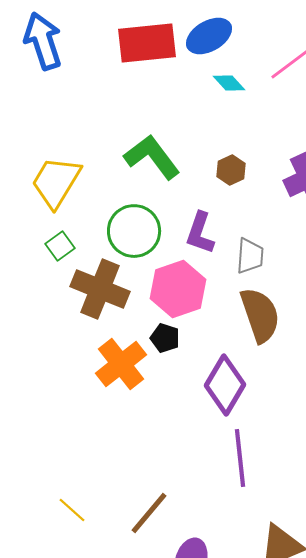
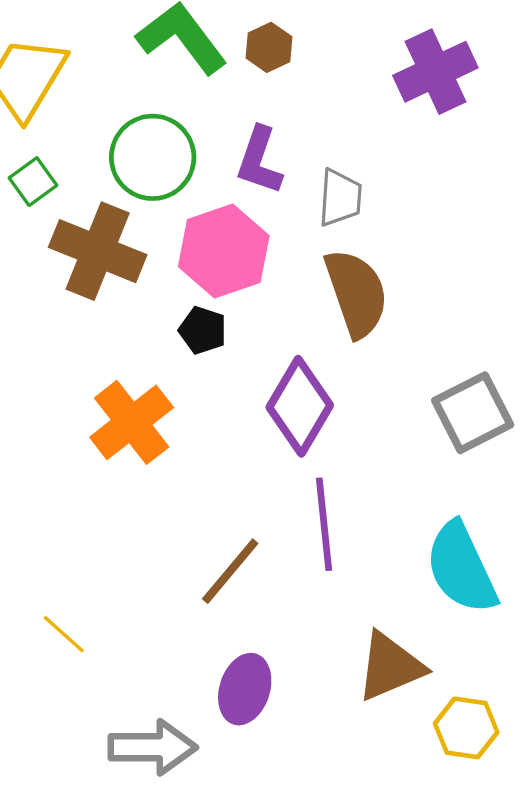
brown hexagon: (231, 170) -> (269, 47), moved
orange cross: (121, 364) -> (132, 422), moved
yellow line: (72, 510) -> (64, 634), moved
brown line: (149, 513) -> (230, 571), moved

